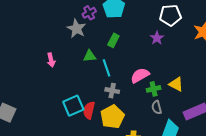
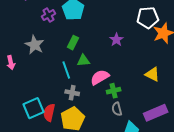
white pentagon: (170, 15) -> (148, 18), moved
gray star: (76, 29) -> (35, 45), moved
green triangle: (90, 56) -> (83, 61), moved
yellow triangle: (176, 84) -> (152, 74), moved

